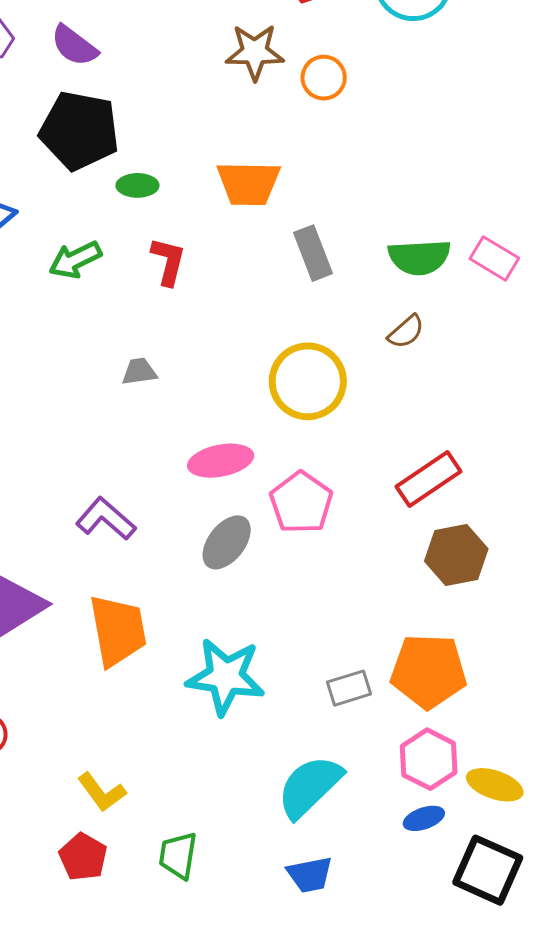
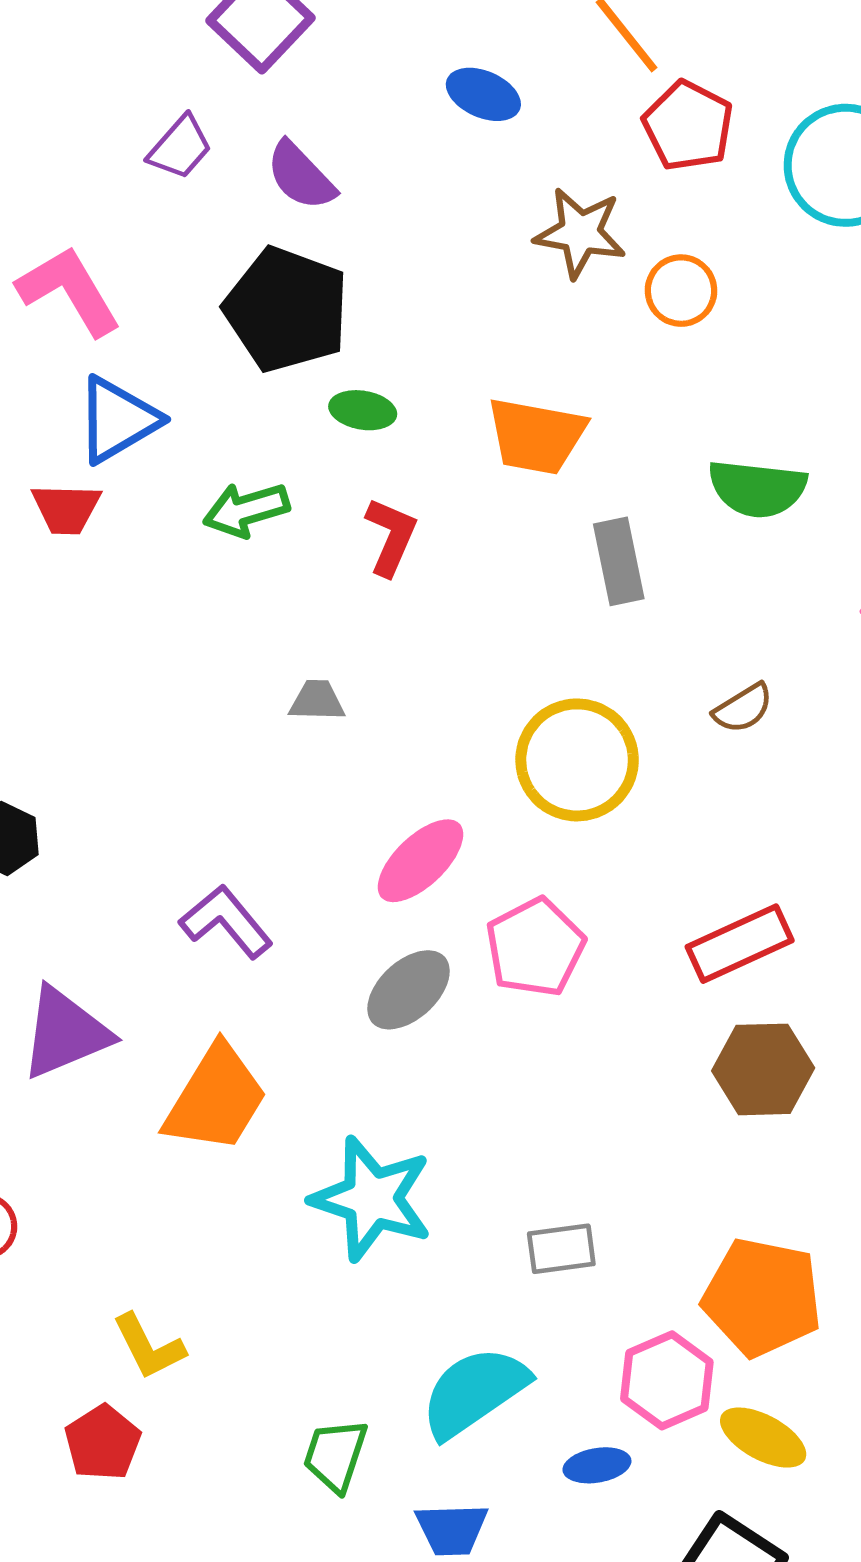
green semicircle: (419, 257) -> (757, 489), moved
pink ellipse: (221, 461) -> (420, 861), turned -42
orange trapezoid: (118, 630) -> (216, 1099), turned 32
orange pentagon: (428, 671) -> (762, 1297), moved
blue ellipse: (424, 818) -> (597, 1465), moved
green trapezoid: (178, 855) -> (335, 1455), moved

